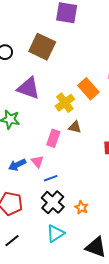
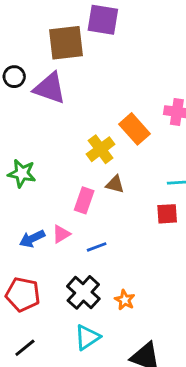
brown square: (42, 47) -> (66, 43), moved, turned -32
purple triangle: (28, 88) -> (50, 88), moved
pink triangle: (37, 162) -> (61, 234), turned 40
blue line: (51, 178) -> (97, 247), moved

